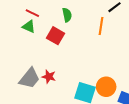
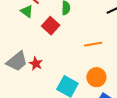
orange line: (101, 26) -> (93, 44), moved, turned 60
orange circle: (106, 87) -> (96, 77), moved

